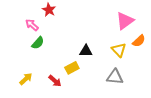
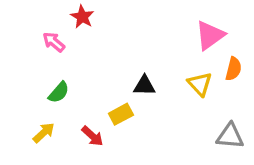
orange semicircle: (139, 41) -> (233, 69), turned -32
green semicircle: (38, 43) -> (59, 92), moved
gray triangle: (115, 77) -> (230, 136), moved

